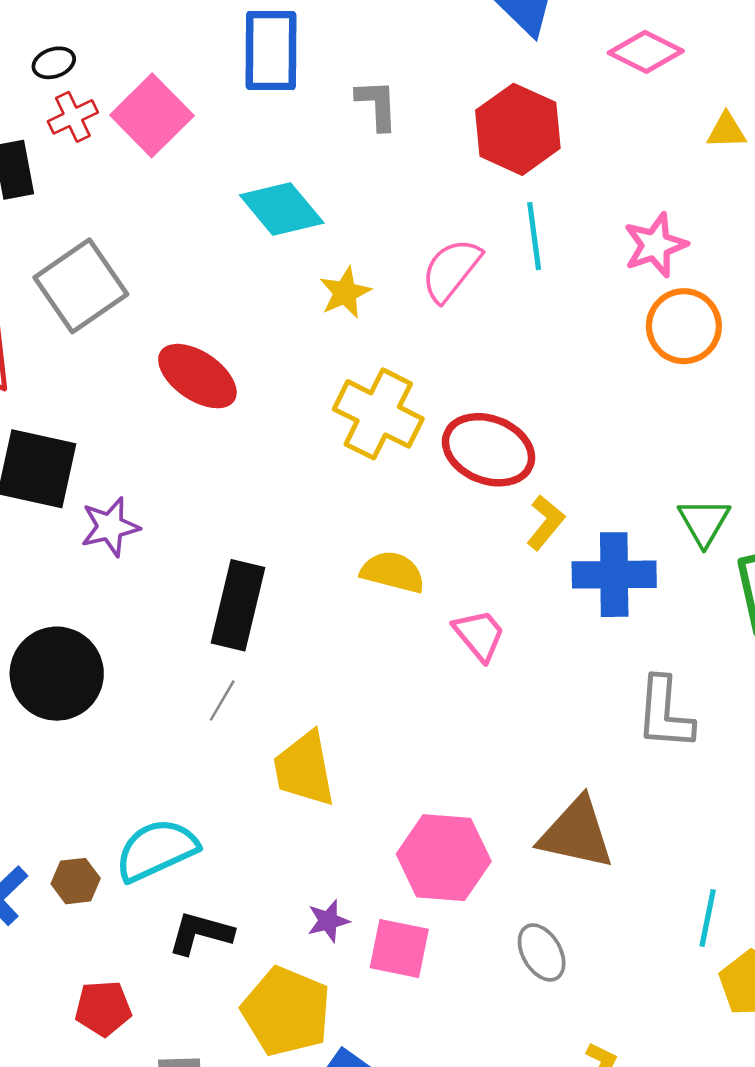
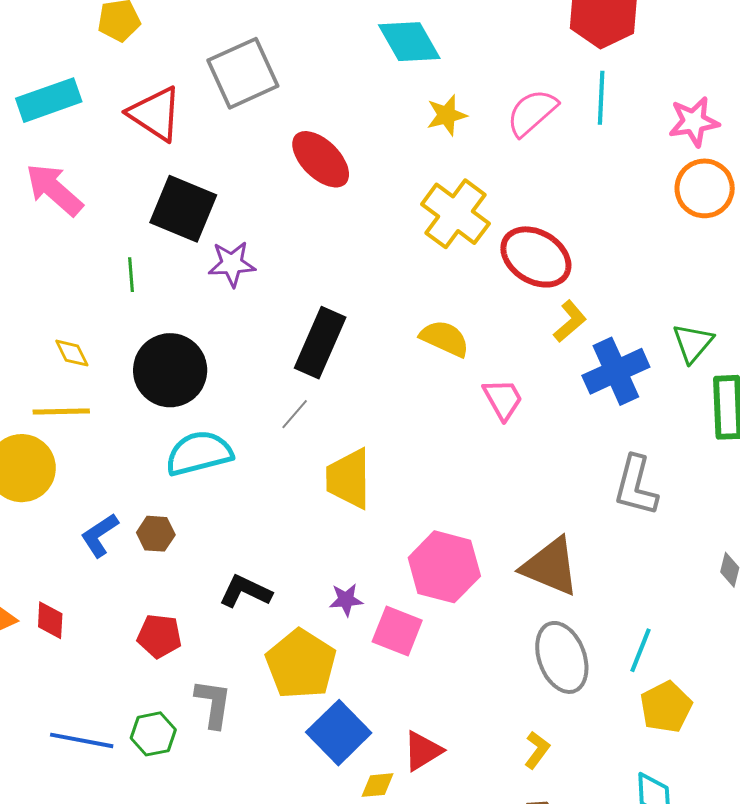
blue cross: (614, 575) -> (616, 371), turned -34
cyan semicircle: (156, 850) -> (199, 453), moved
gray ellipse: (542, 952) -> (562, 657), moved, size x1.5

